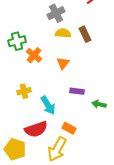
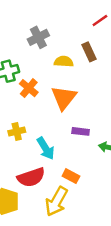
gray cross: (56, 13) -> (38, 37), moved
brown rectangle: (85, 34) -> (89, 52), moved
orange triangle: (63, 63) -> (64, 98), size x1.6

